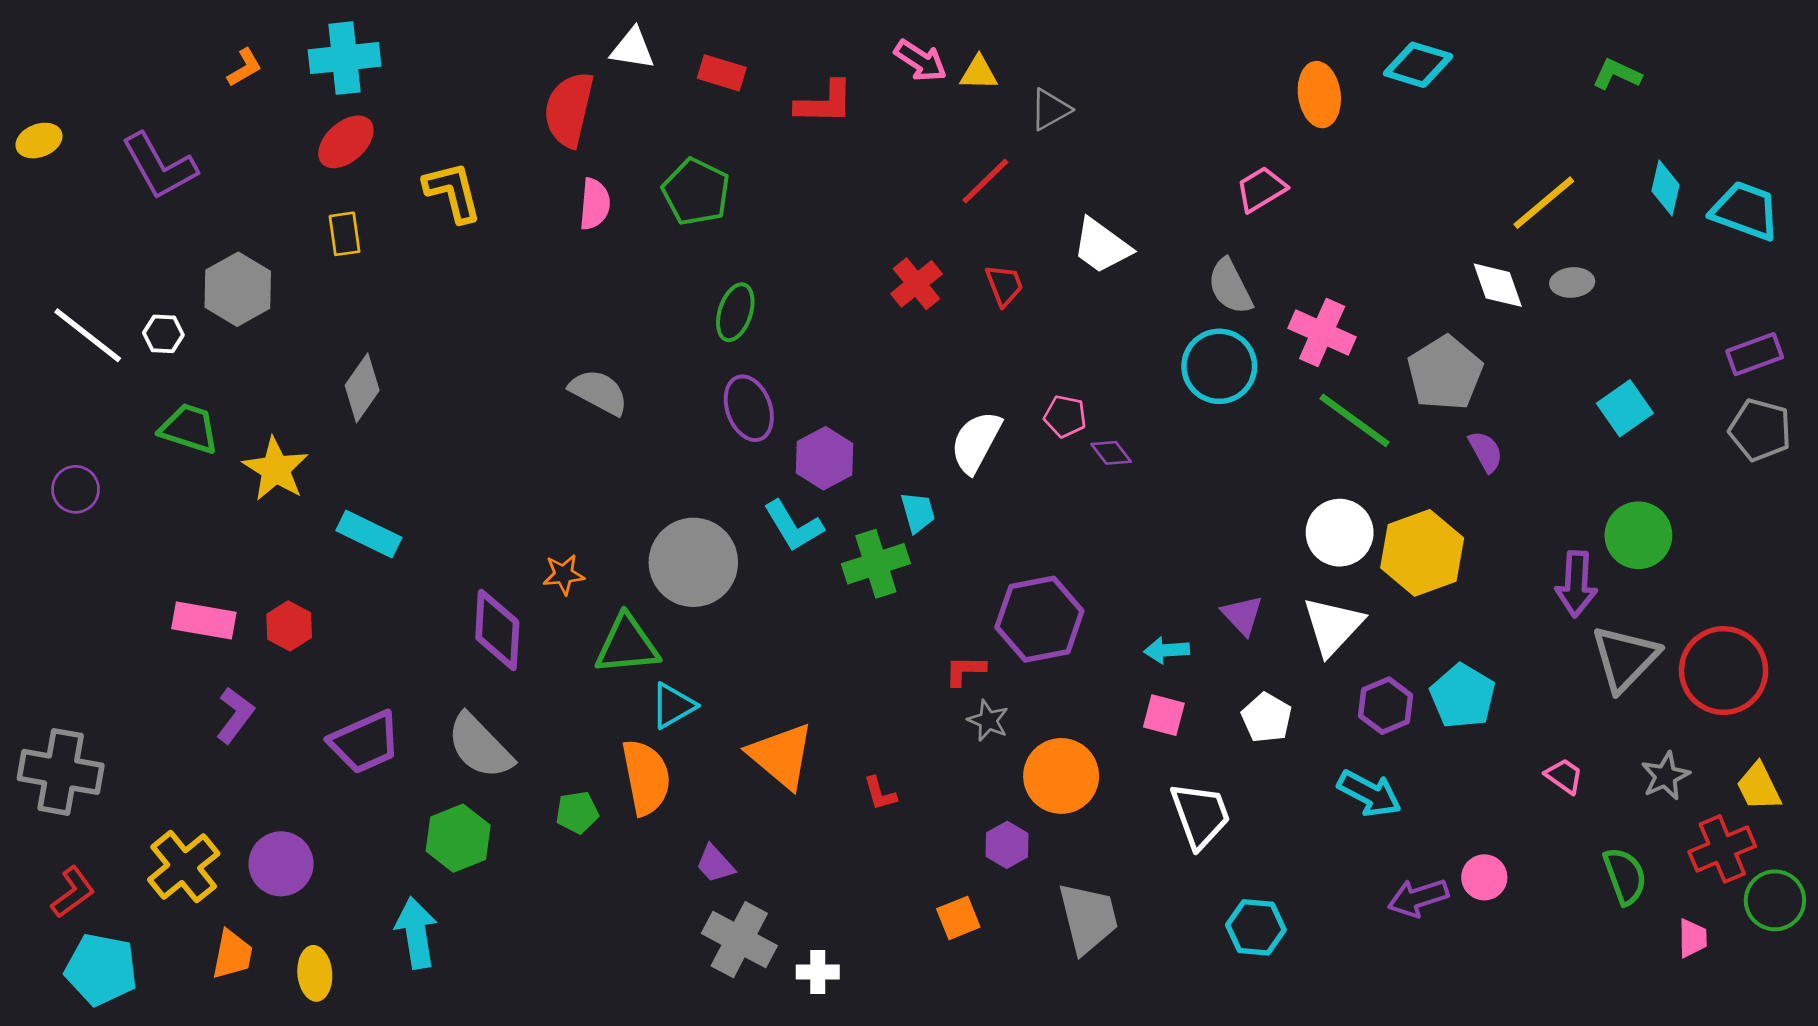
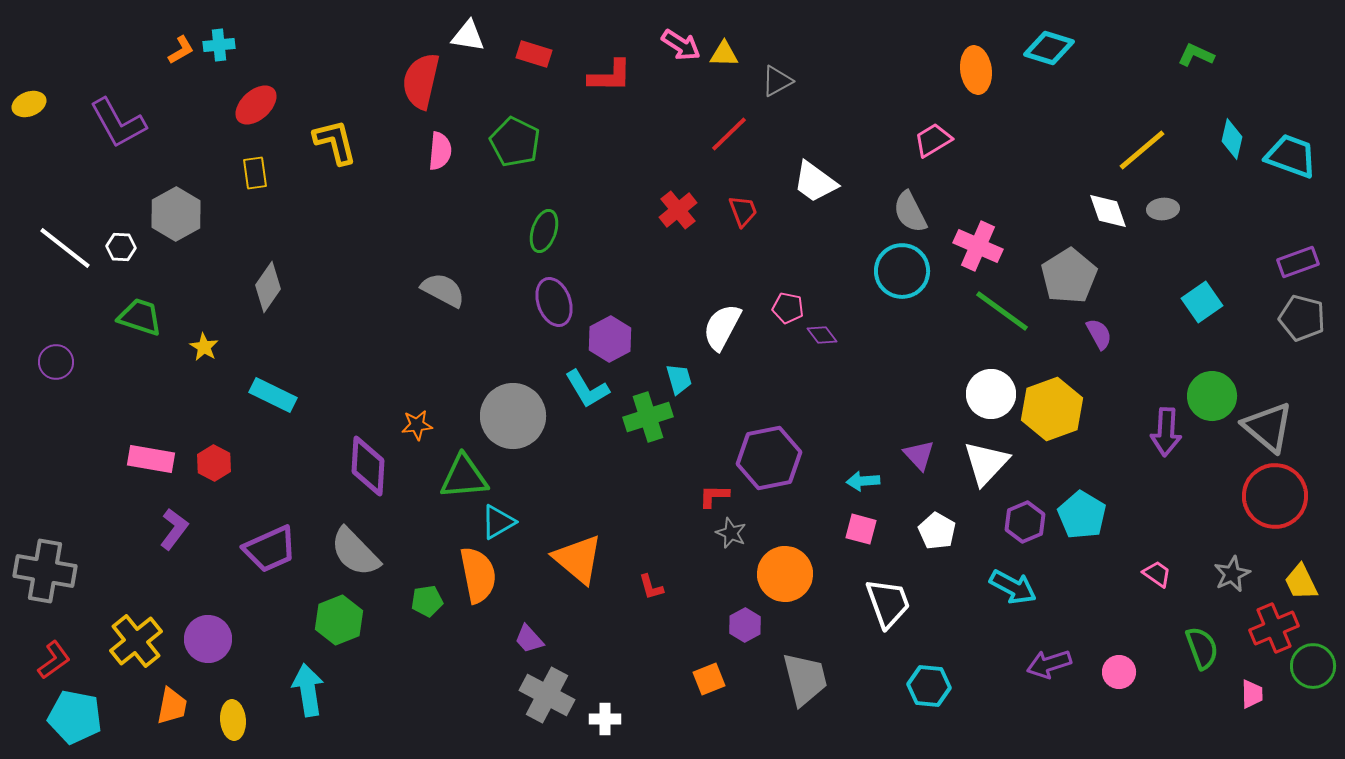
cyan cross: (345, 58) -> (219, 45), moved, size x0.6
yellow star: (276, 469) -> (204, 347), size x0.6
gray triangle: (1625, 658) -> (1268, 427), moved, turned -34
pink circle: (1484, 877) -> (1119, 672), moved

